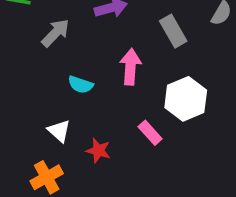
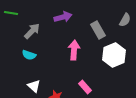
cyan semicircle: (81, 85) -> (29, 55), moved
white hexagon: (186, 99) -> (114, 55), moved

